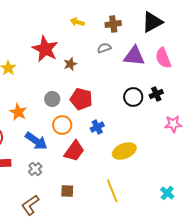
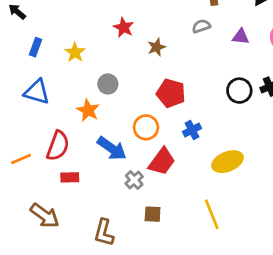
red star: (45, 49) -> (124, 27), size x0.6
purple triangle: (134, 56) -> (241, 37), size x0.6
gray circle: (52, 99) -> (108, 84), moved
gray cross: (35, 169) -> (134, 180), moved
brown L-shape: (30, 205) -> (104, 233), turned -40

